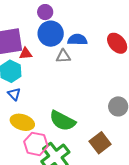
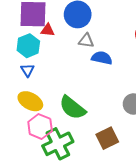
blue semicircle: (77, 40) -> (102, 58), moved

